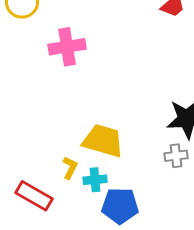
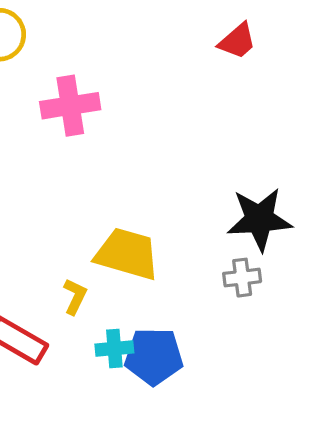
cyan cross: (95, 180) -> (114, 349), moved

